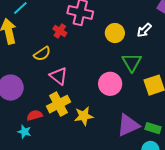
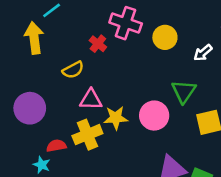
yellow circle: (115, 33) -> (165, 37), moved
pink triangle: (59, 76) -> (91, 100), turned -42
yellow star: (84, 116) -> (116, 118), moved

